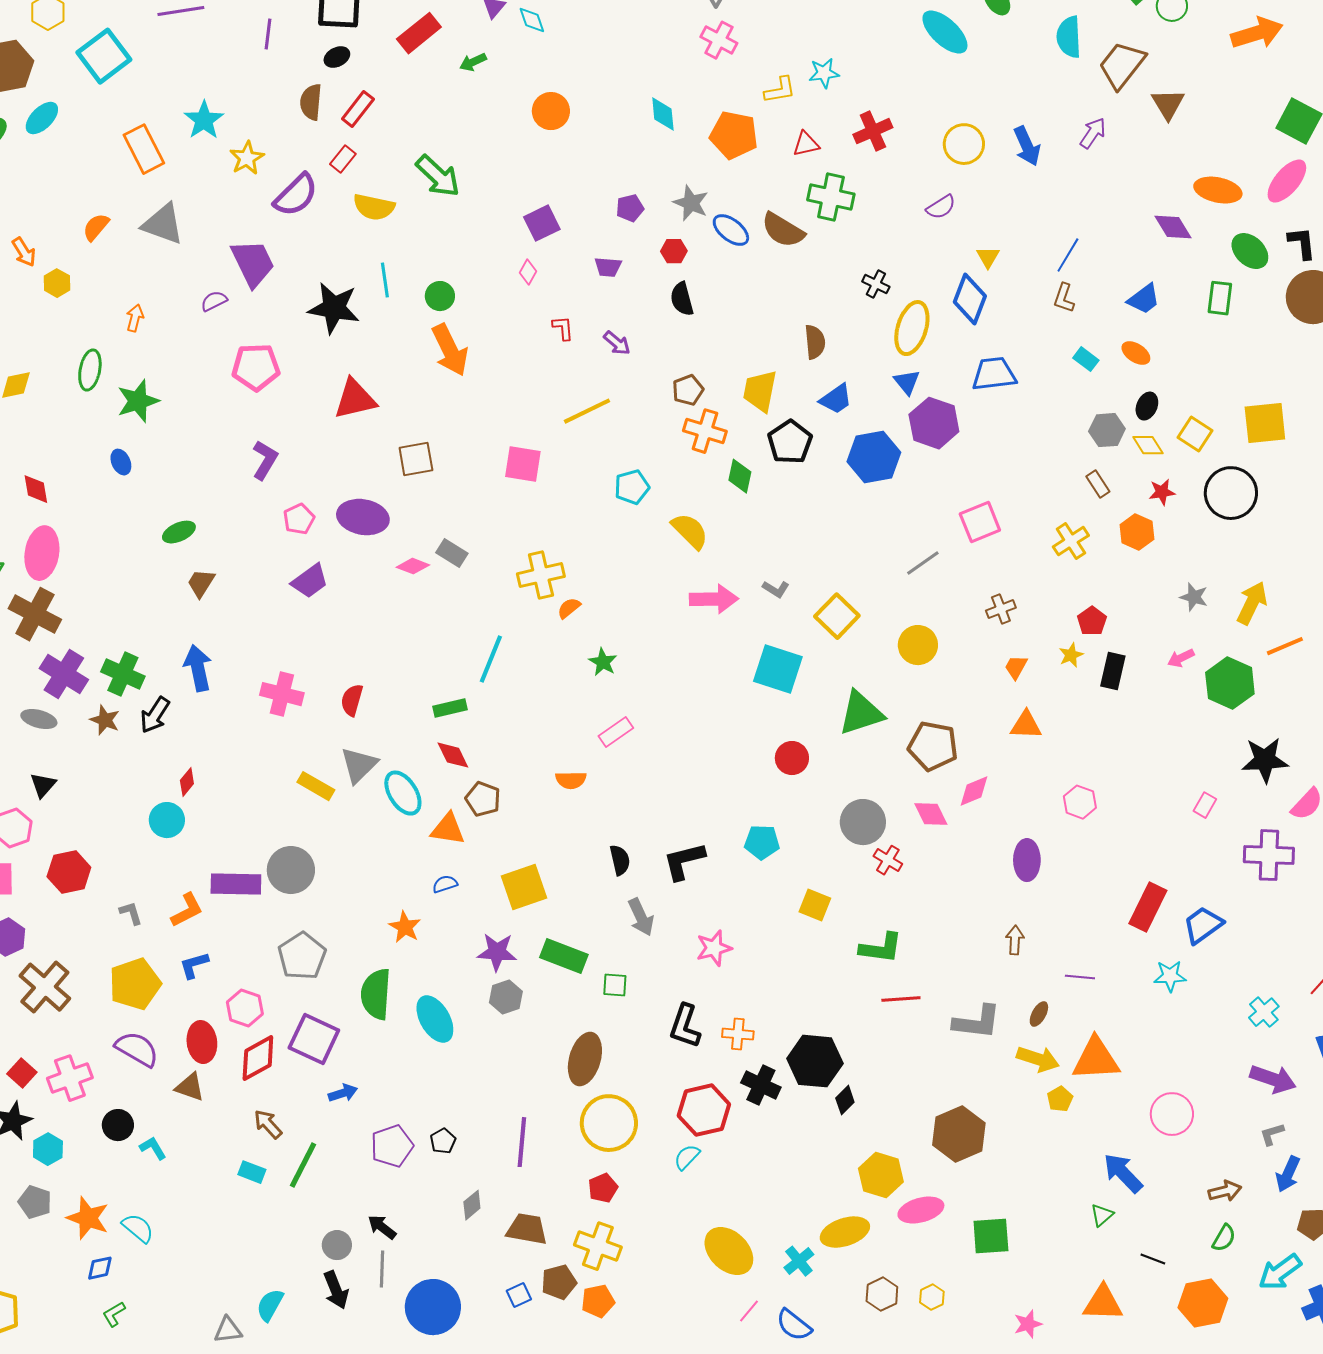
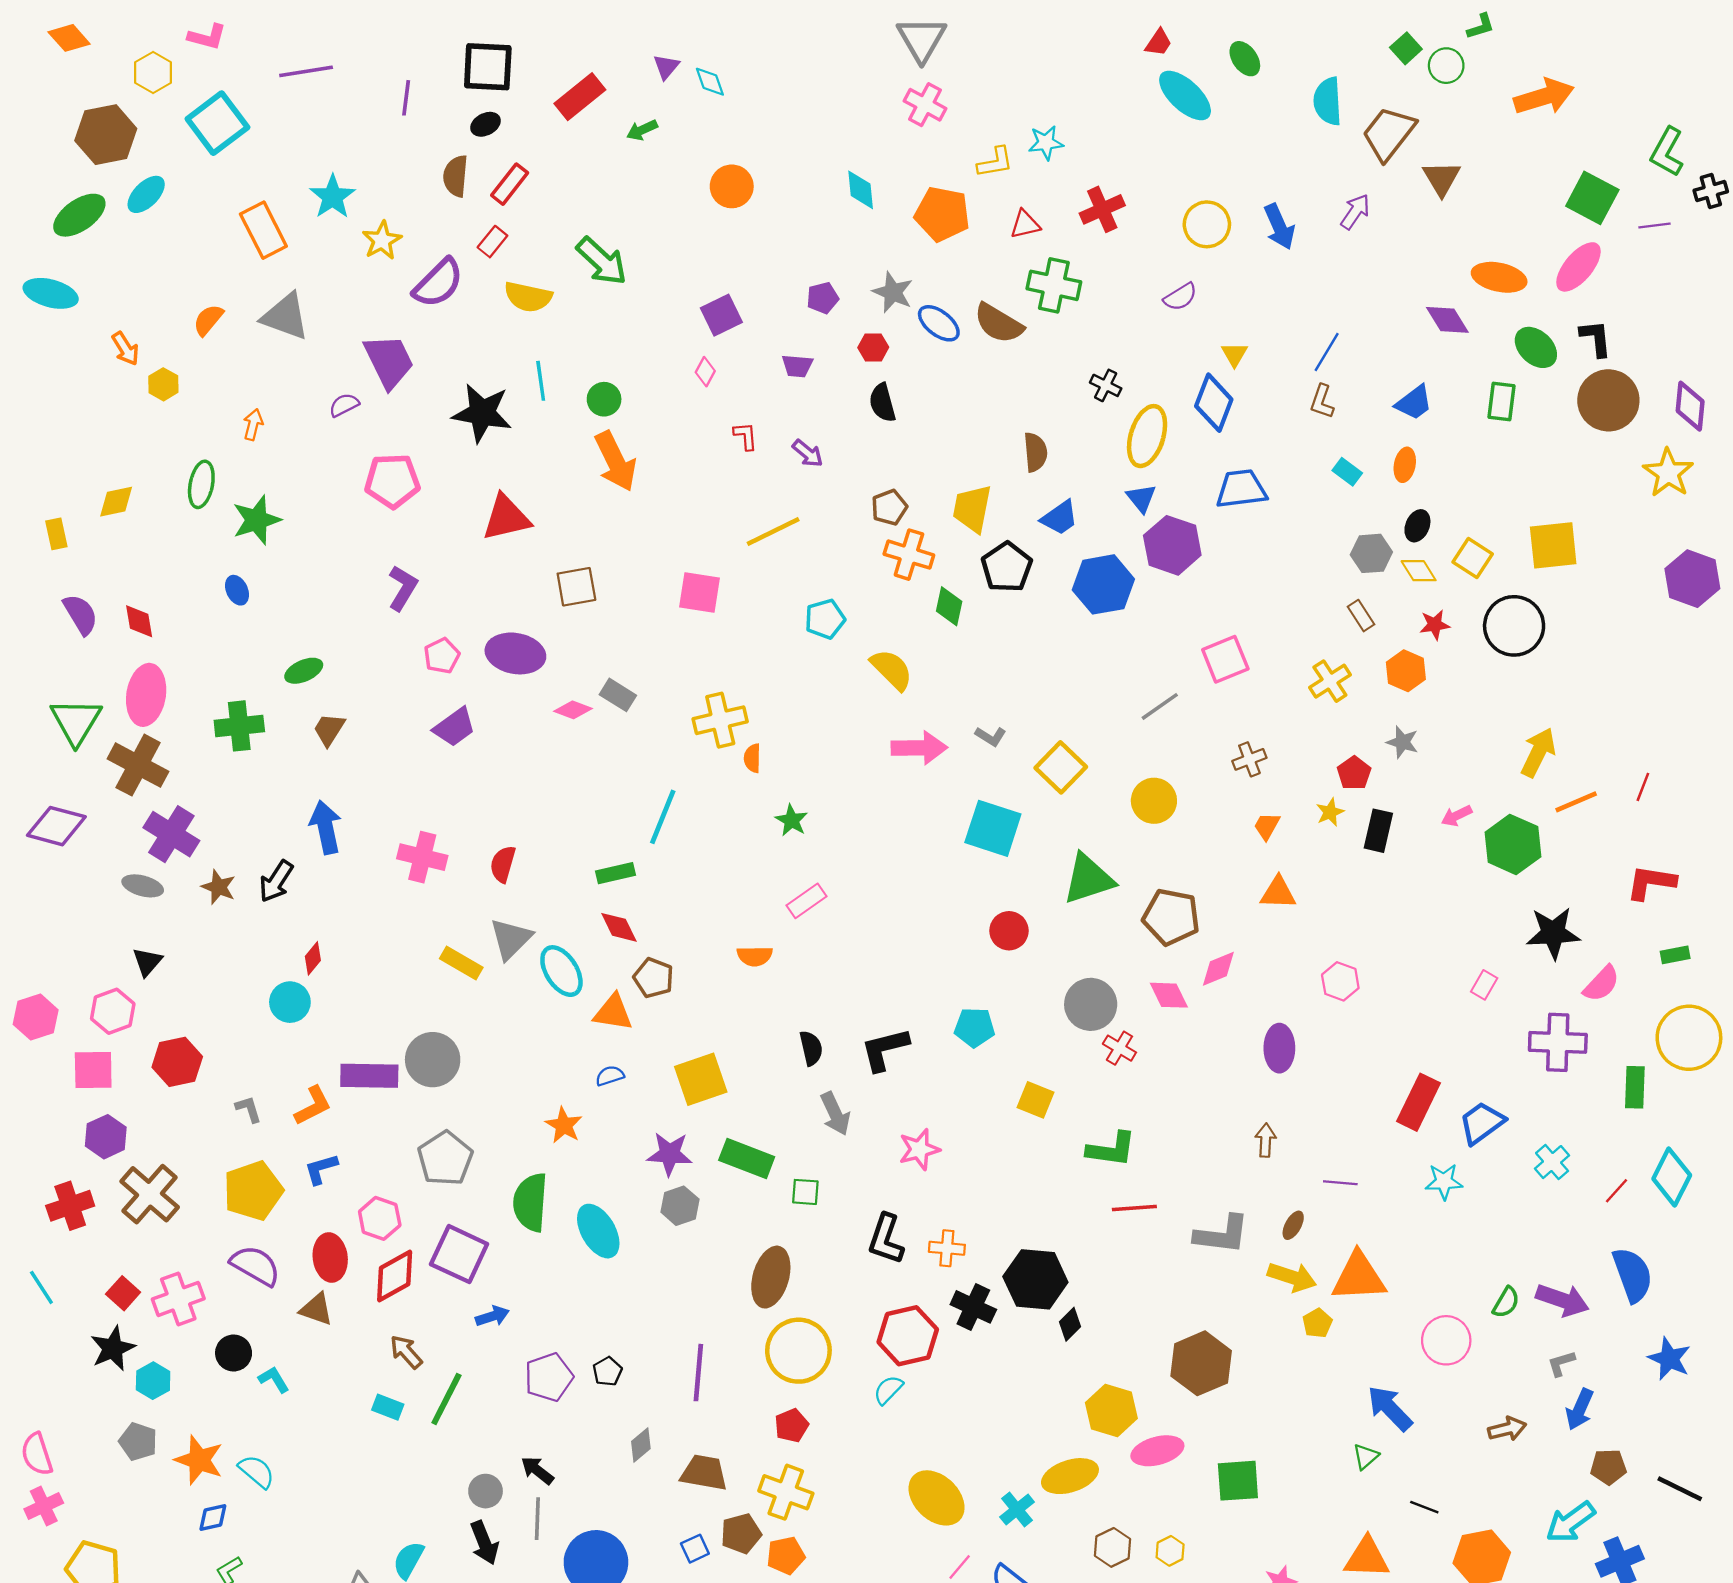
orange ellipse: (1136, 353) -> (1405, 465), turned 68
gray star: (1194, 597) -> (1402, 742), moved
orange semicircle: (569, 608) -> (752, 758), turned -50
green cross: (123, 674) -> (239, 726), moved, turned -30
cyan cross: (1264, 1012) -> (1552, 1162), moved
green semicircle: (1224, 1238) -> (1506, 1302), moved

